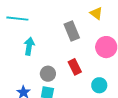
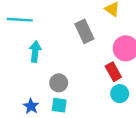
red rectangle: (75, 67) -> (113, 72), moved

